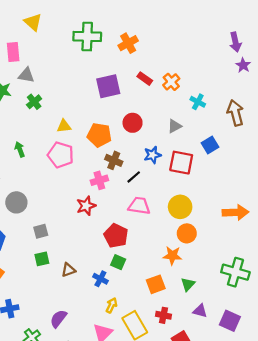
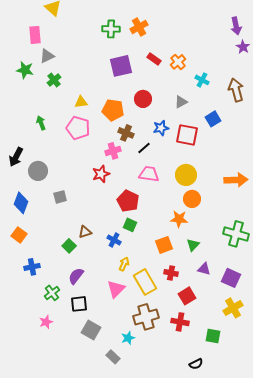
green cross: (87, 37) -> (111, 29), moved, size x0.7
gray triangle: (26, 75) -> (47, 56), turned -35
green square: (42, 259) -> (69, 246), moved, turned -32

